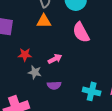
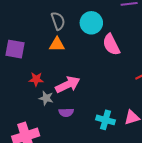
pink semicircle: (81, 32) -> (111, 45), moved
pink arrow: (55, 59) -> (68, 85), size x1.6

